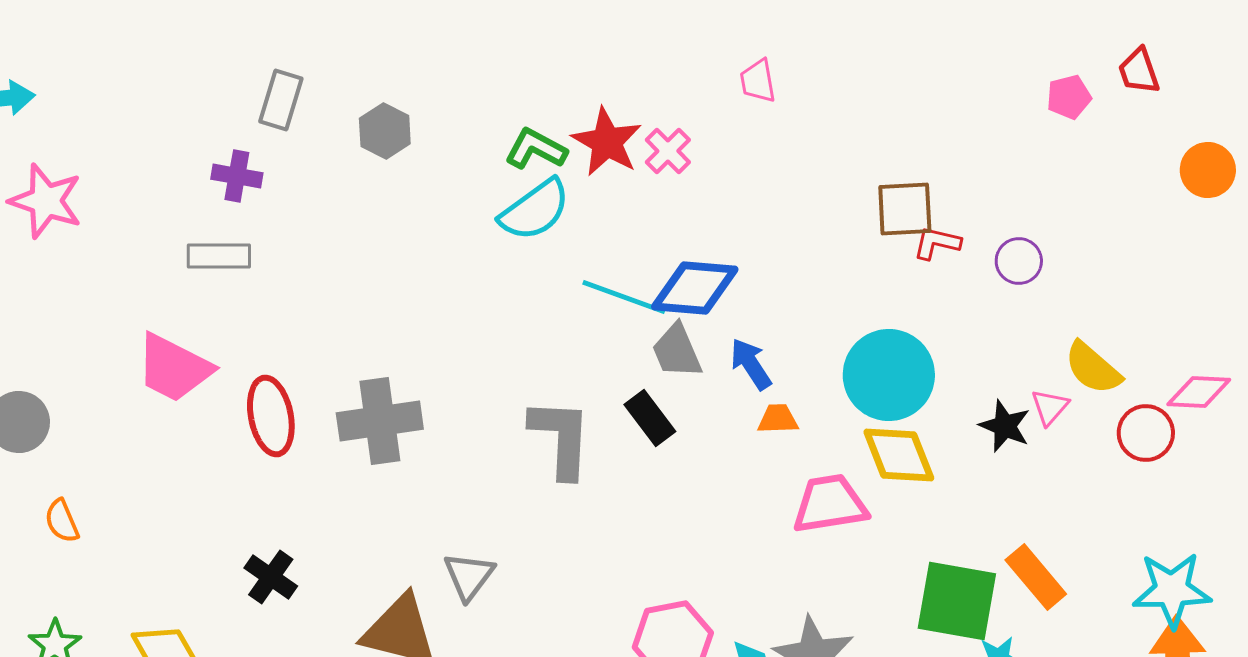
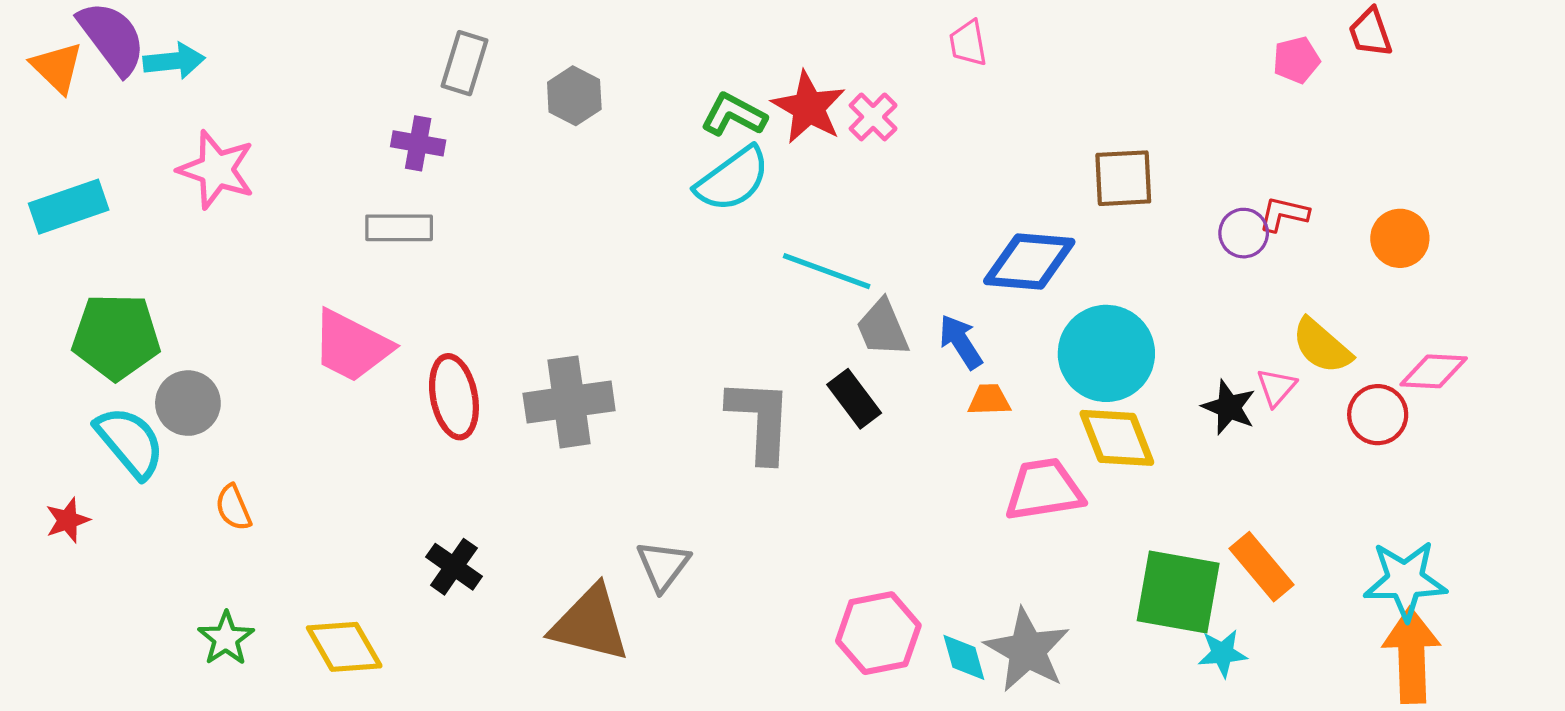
orange circle: (1208, 170) -> (1400, 238), moved
red L-shape: (937, 243) -> (1284, 214), moved
blue diamond: (695, 288) -> (1029, 262), moved

